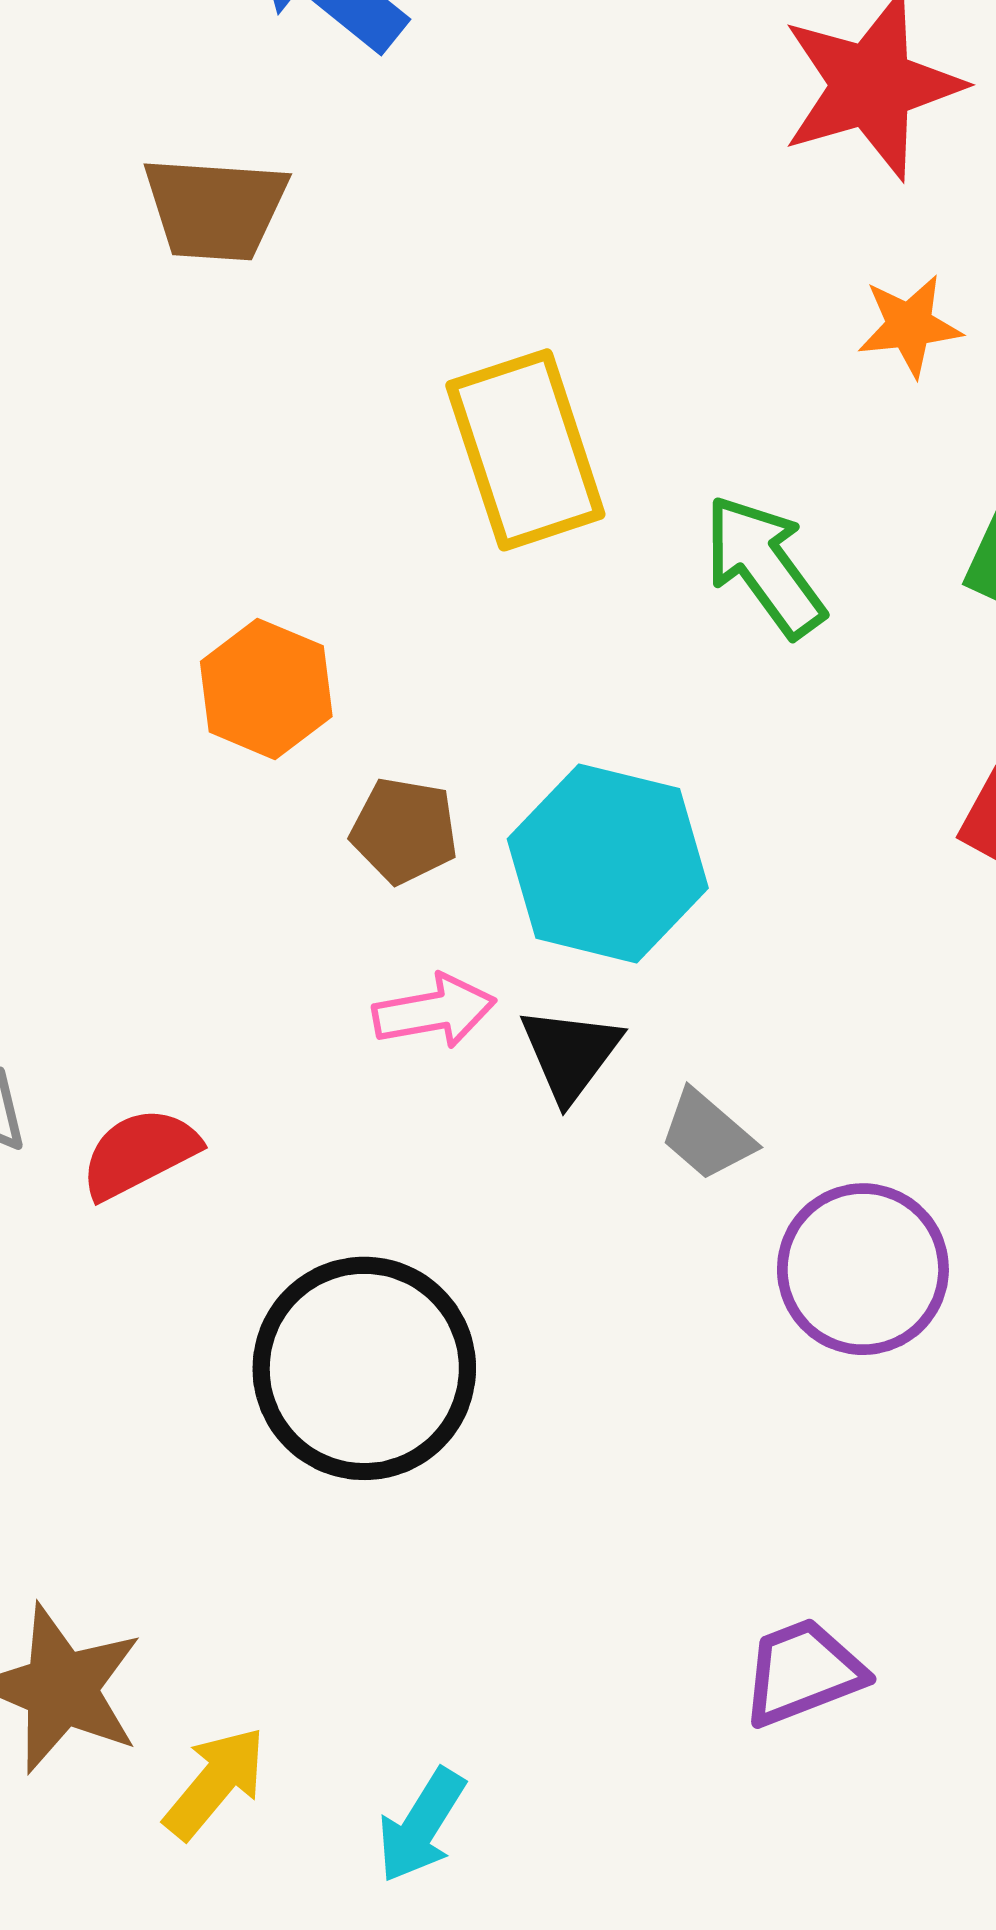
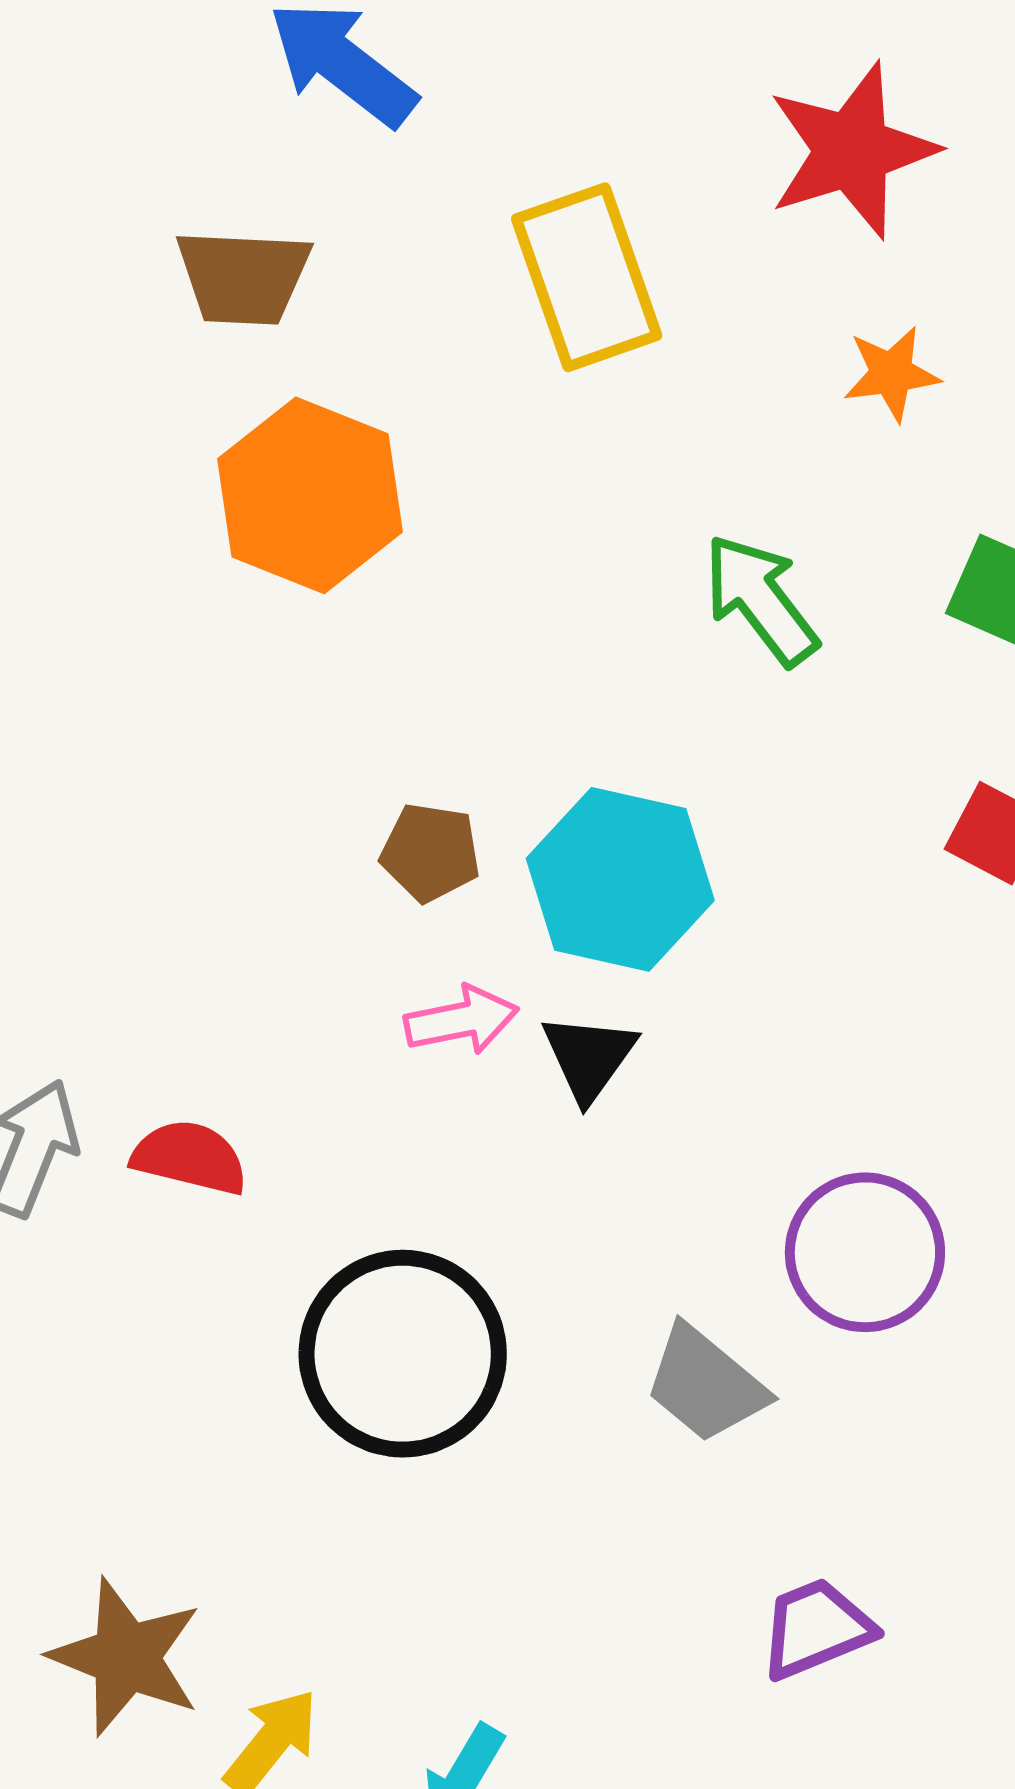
yellow rectangle: (525, 450) -> (587, 277), moved
orange hexagon: (266, 689) -> (310, 495), moved, size x1.5
gray trapezoid: (707, 1135) -> (706, 1384), moved, size x1.4
red semicircle: (140, 1153) -> (190, 1157), turned 42

